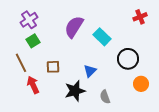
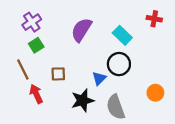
red cross: (140, 17) -> (154, 19), turned 32
cyan rectangle: (102, 37) -> (122, 35), moved
black circle: (128, 59) -> (119, 64), moved
gray semicircle: (105, 97) -> (116, 107), size x1.6

